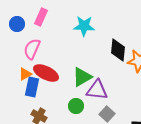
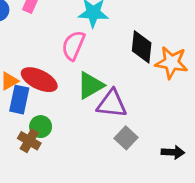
pink semicircle: (32, 49) -> (73, 45), moved
green circle: (76, 106) -> (41, 127), moved

